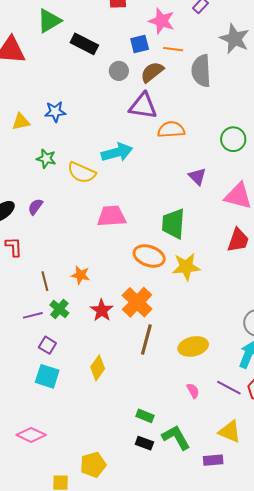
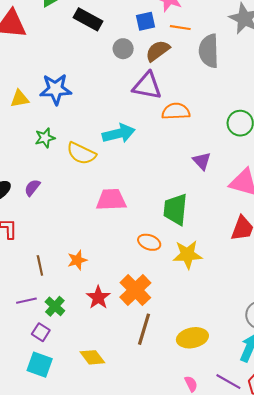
blue star: (55, 112) -> (56, 89), size x1.4
green star: (46, 159) -> (45, 138), turned -30
orange ellipse: (149, 256) -> (149, 242), size x0.7
orange star: (80, 275) -> (77, 260), turned -30
green cross: (59, 309) -> (55, 306), moved
yellow diamond: (98, 368) -> (92, 357), turned -75

